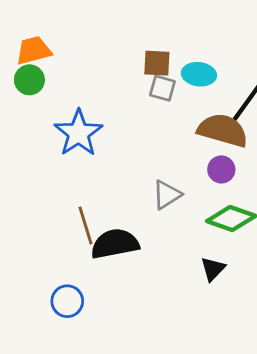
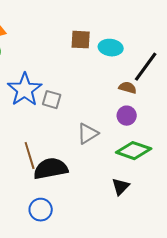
gray square: (162, 88) -> (52, 100), moved
brown semicircle: (223, 130) -> (128, 88), size x0.5
blue circle: (67, 301) -> (41, 210), moved

